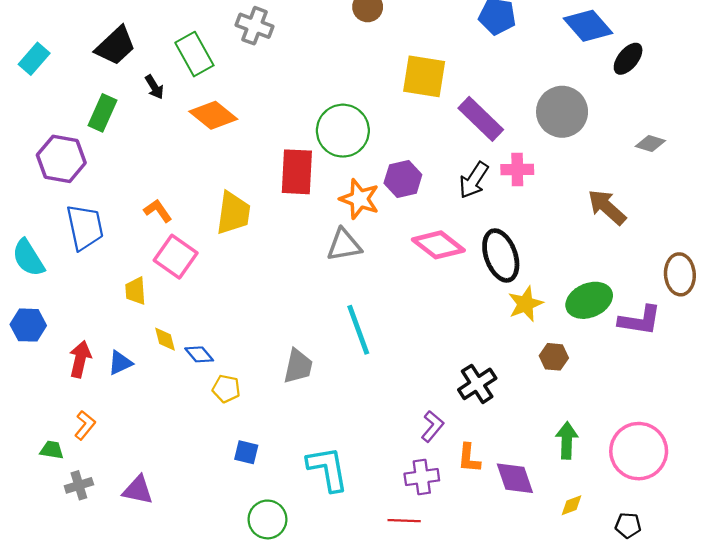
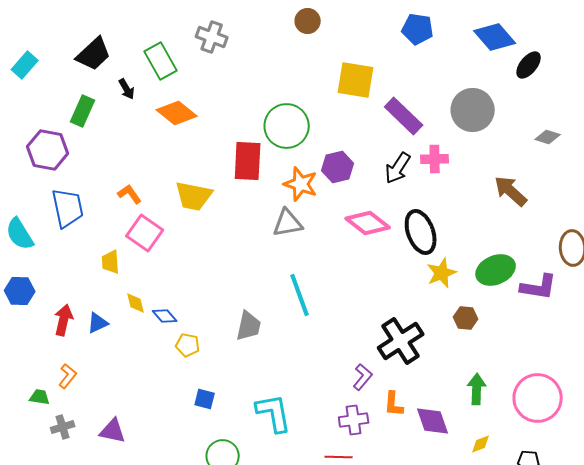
yellow trapezoid: (233, 213) -> (194, 196), turned 93
black cross: (477, 384) -> (401, 341), size x1.4

